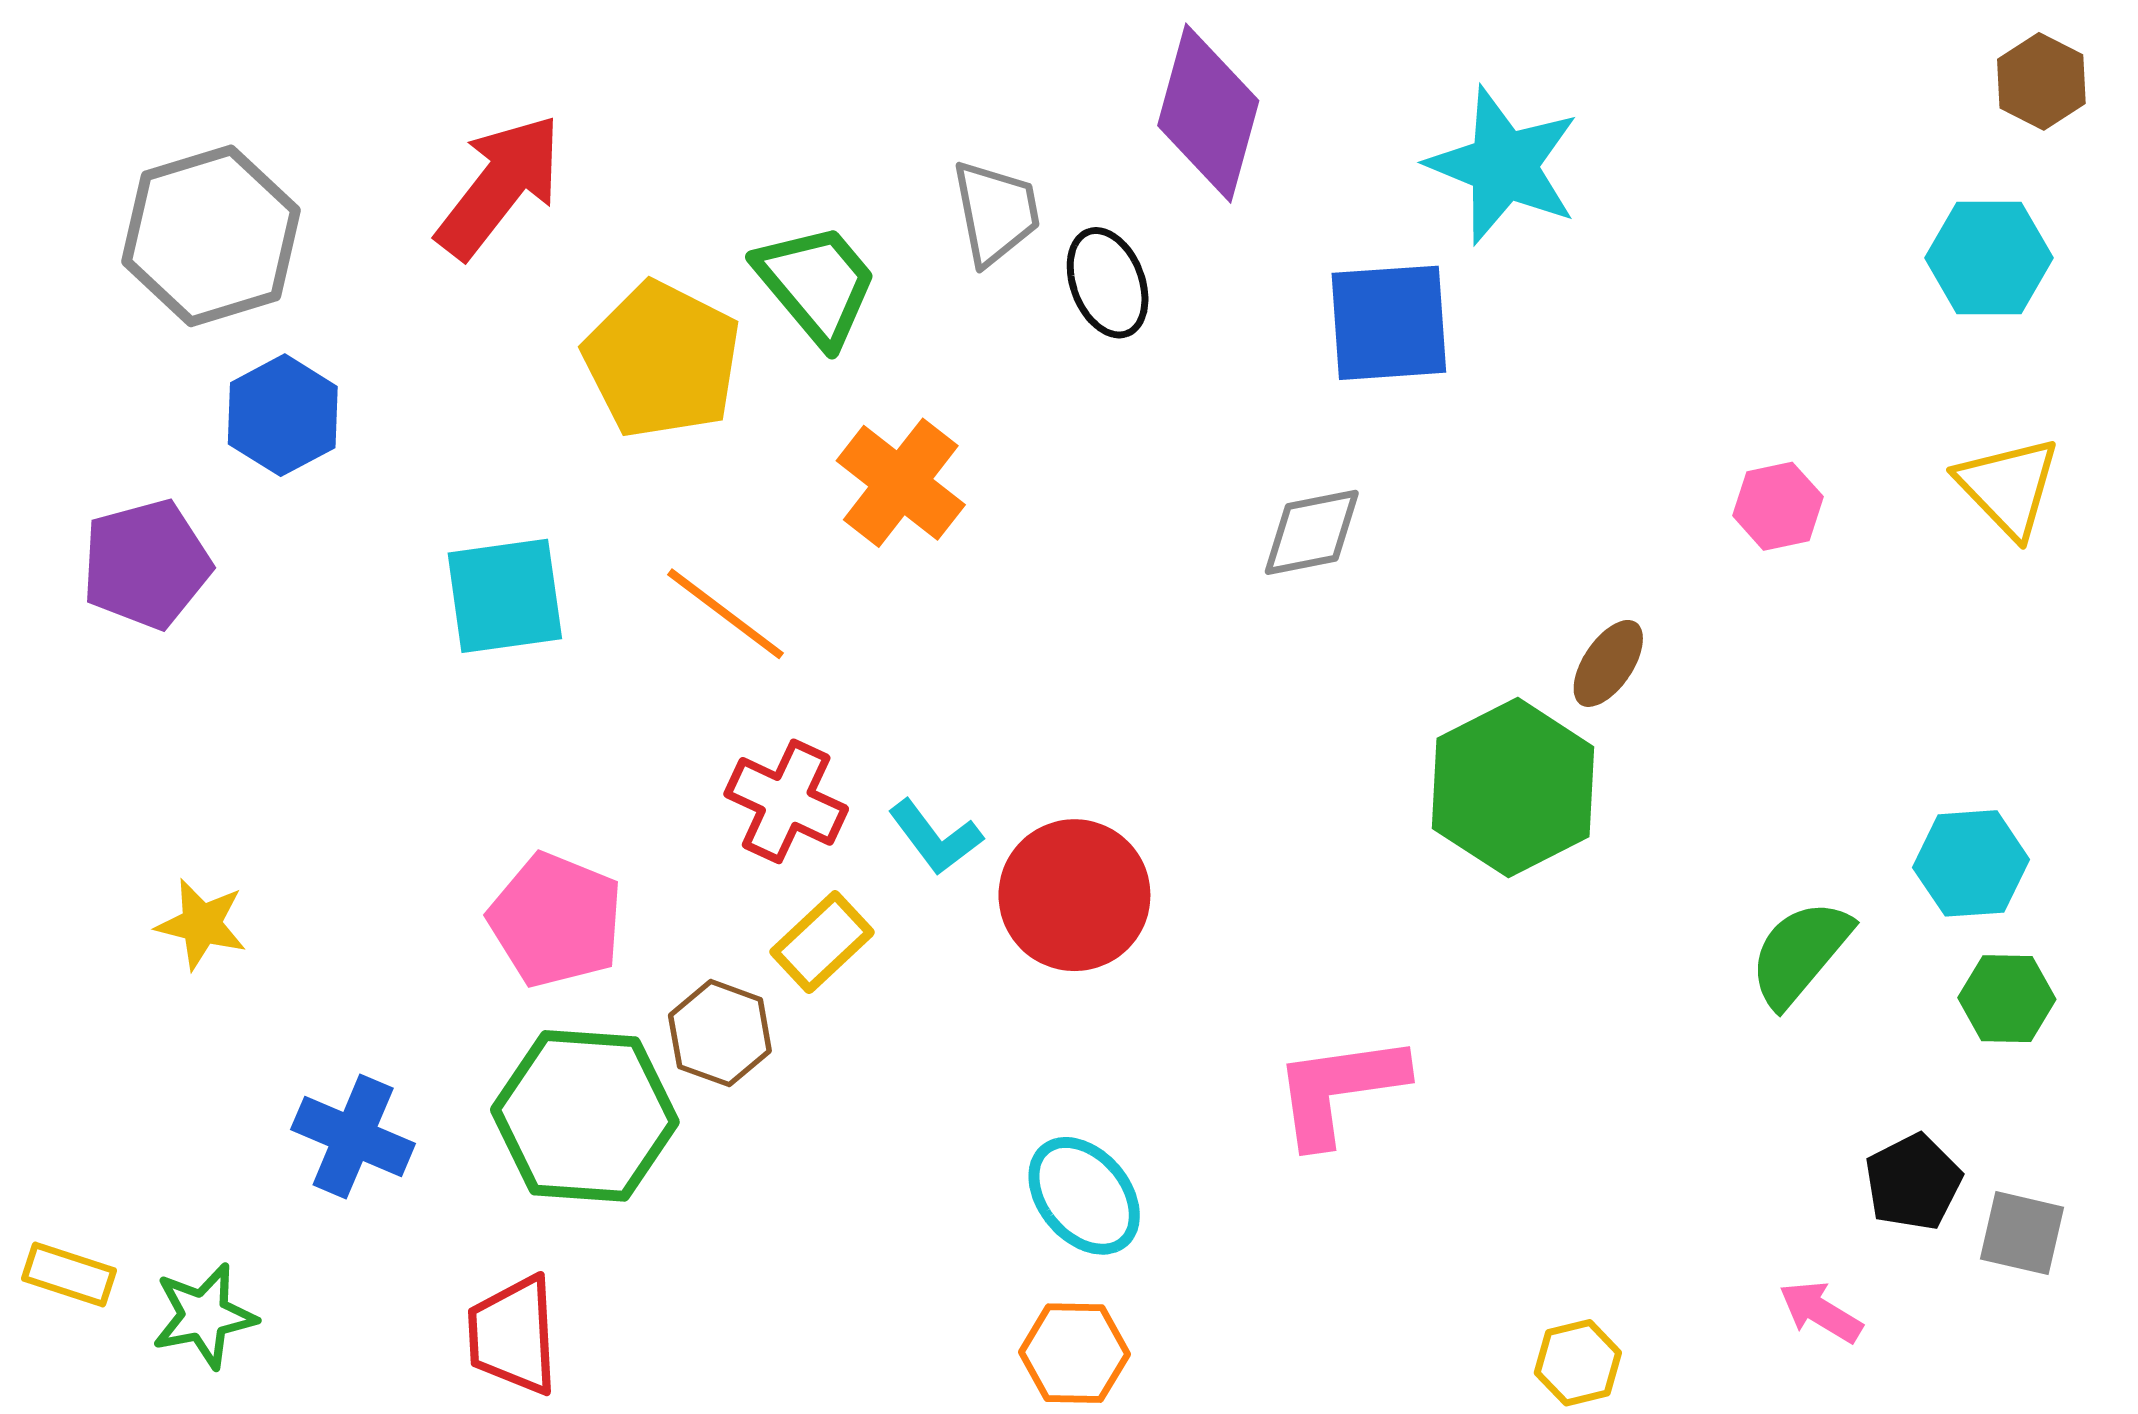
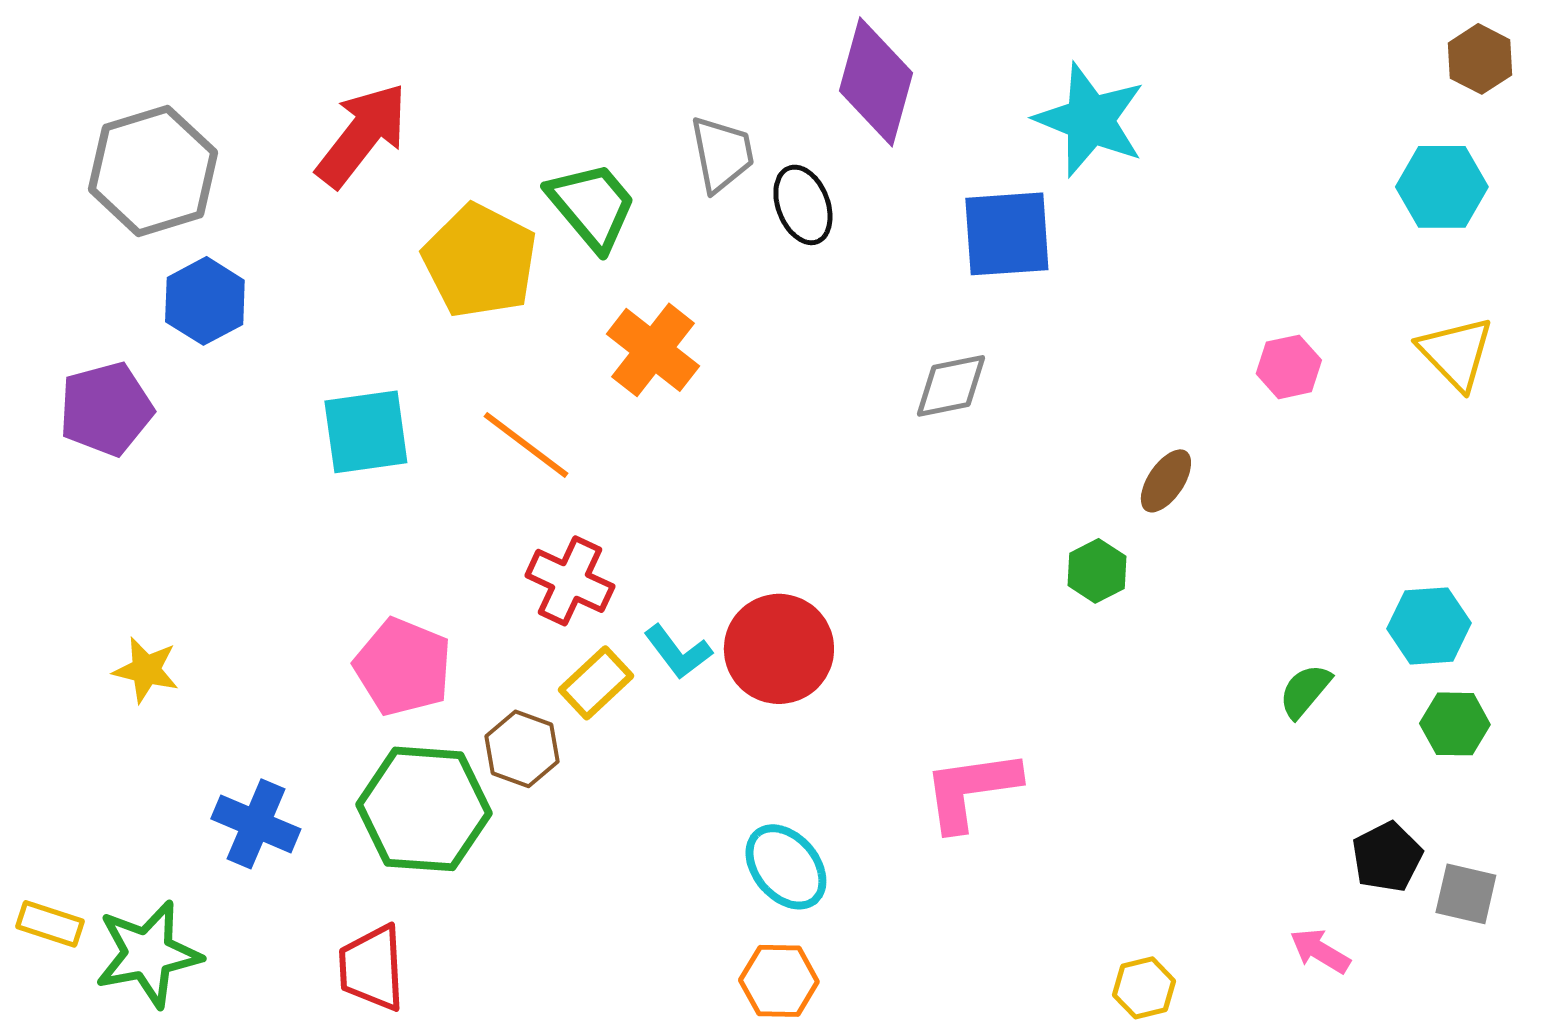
green hexagon: (1513, 788) -> (1097, 571), size x0.5
cyan L-shape: (935, 837) -> (678, 652), moved
green semicircle: (1800, 953) -> (1305, 691), size x0.7
green star: (204, 1316) -> (148, 954), size x1.4

